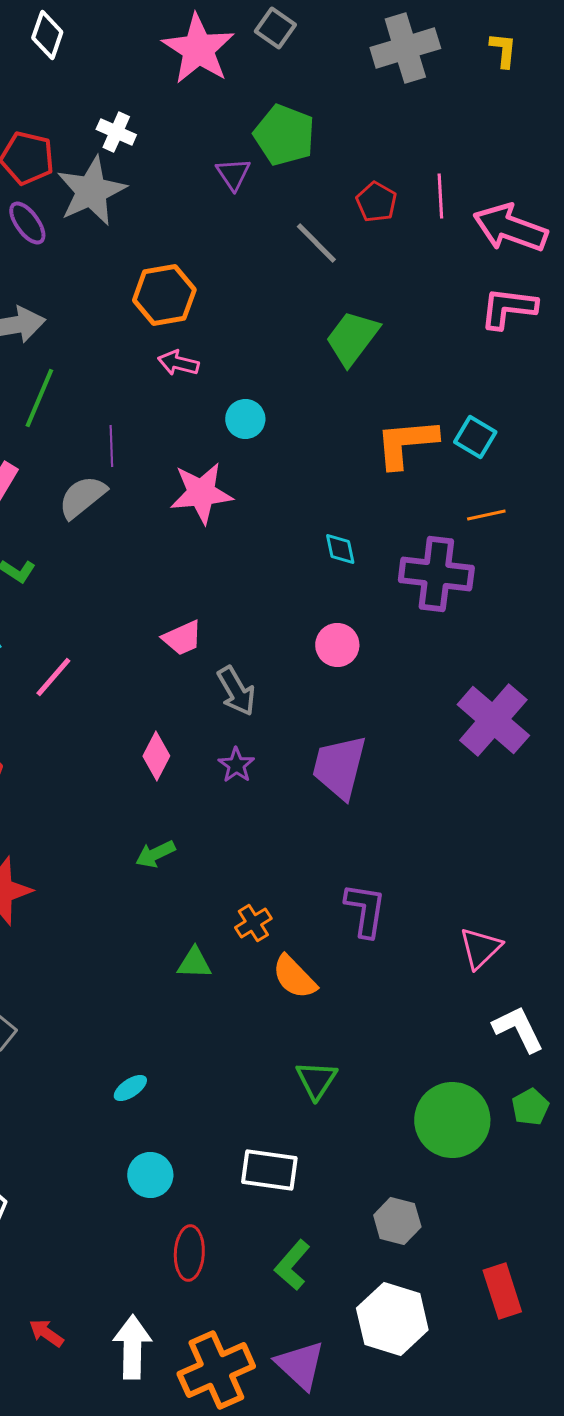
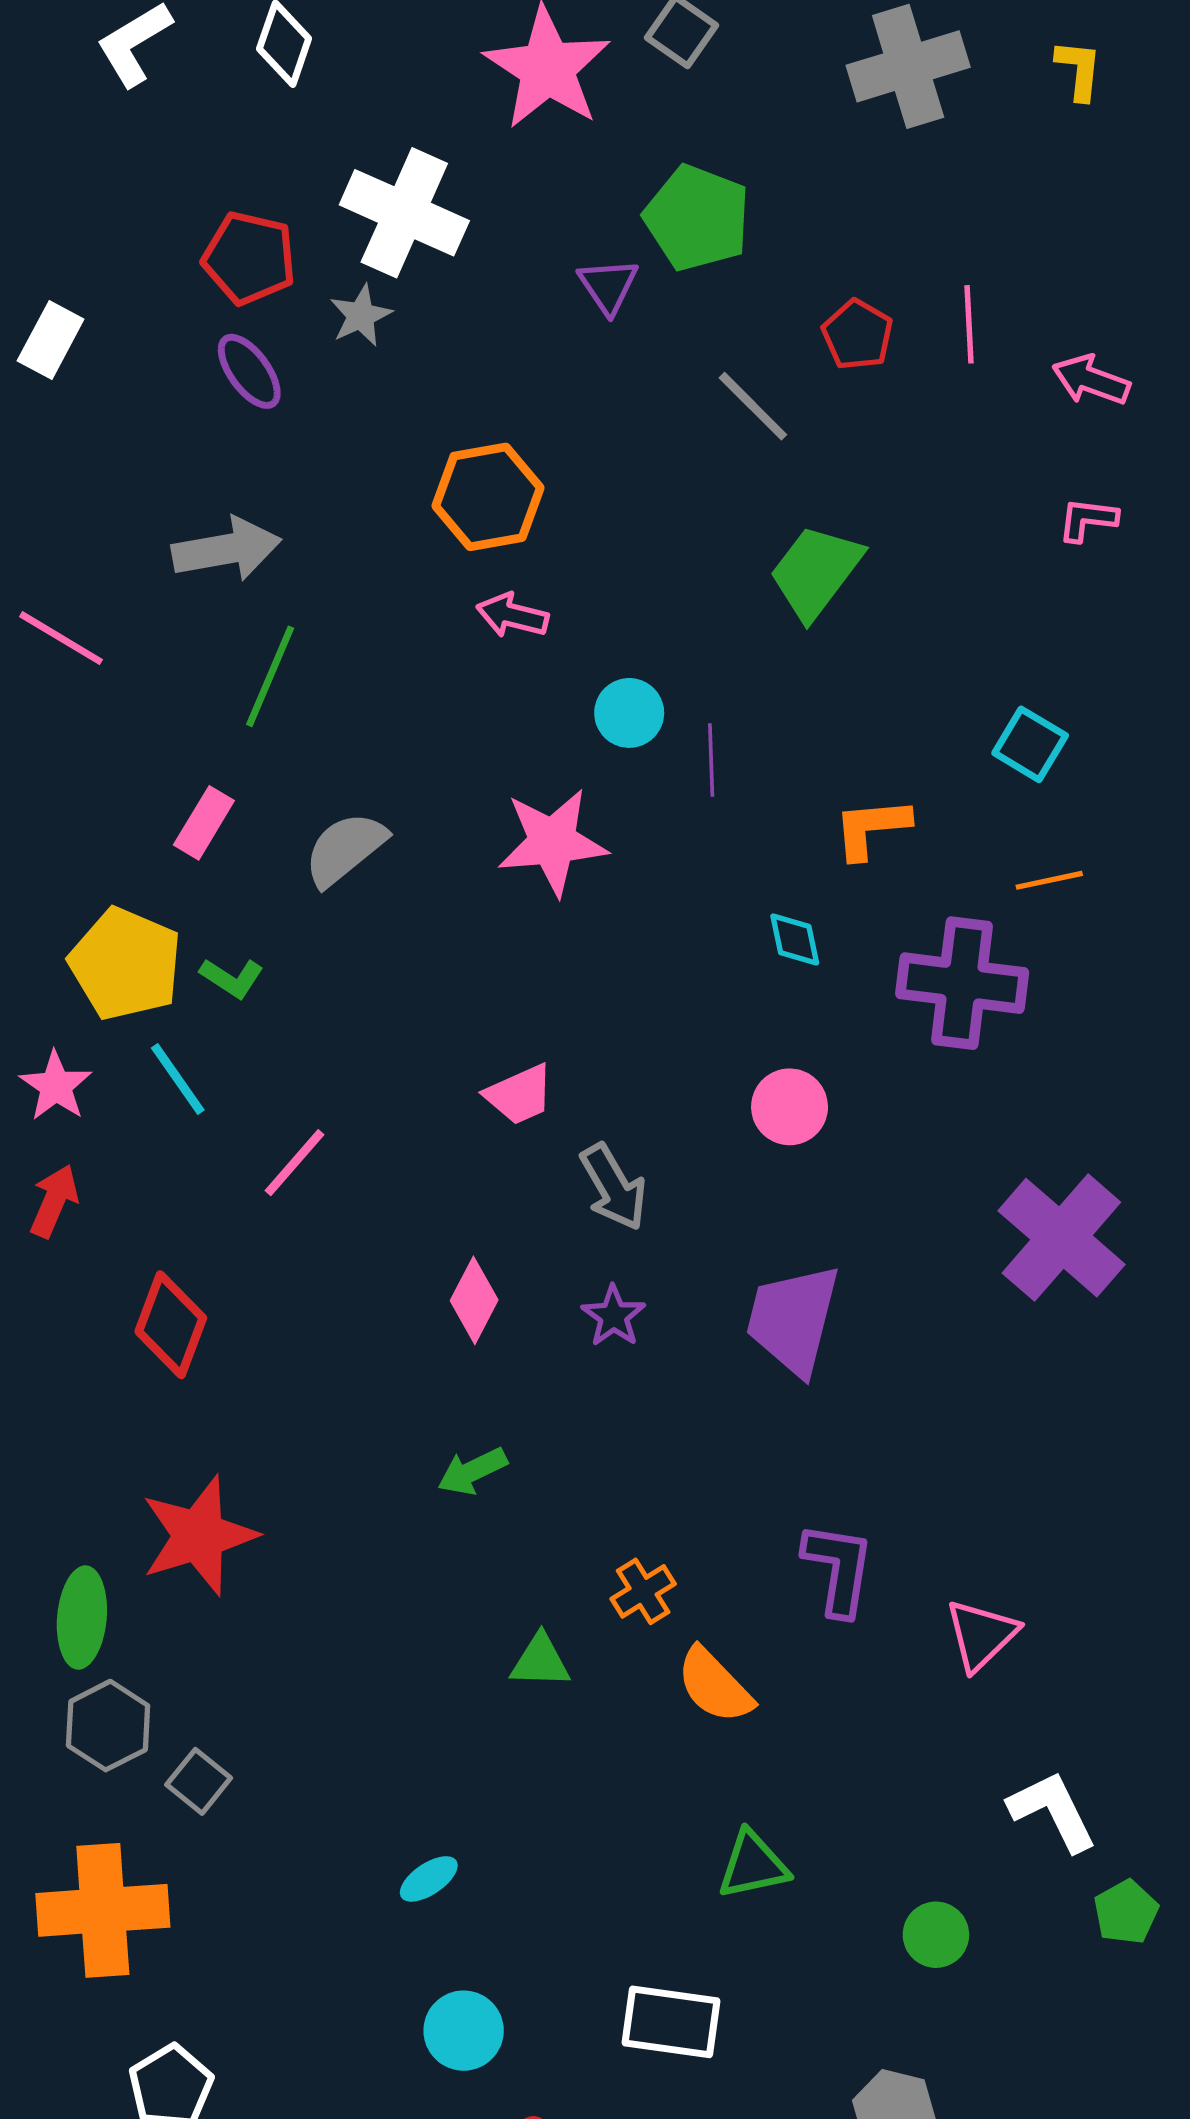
white cross: (116, 132) -> (404, 213), size x1.8
gray star: (91, 191) -> (361, 316), size x0.5
pink arrow: (510, 228) -> (1091, 380), size x0.6
pink L-shape: (508, 308) -> (1088, 519), size x0.6
orange L-shape: (406, 443) -> (871, 828), moved, size x0.7
purple line: (111, 446) -> (711, 760), moved
pink triangle: (480, 948) -> (981, 1635), moved
white L-shape: (518, 1029) -> (1053, 1811), moved
green triangle: (316, 1080) -> (753, 1865), turned 45
green circle: (452, 1120) -> (936, 1935), moved, size x0.5

